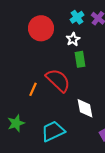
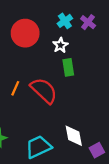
orange line: (33, 89) -> (15, 88), moved
white diamond: (85, 108) -> (74, 136), moved

